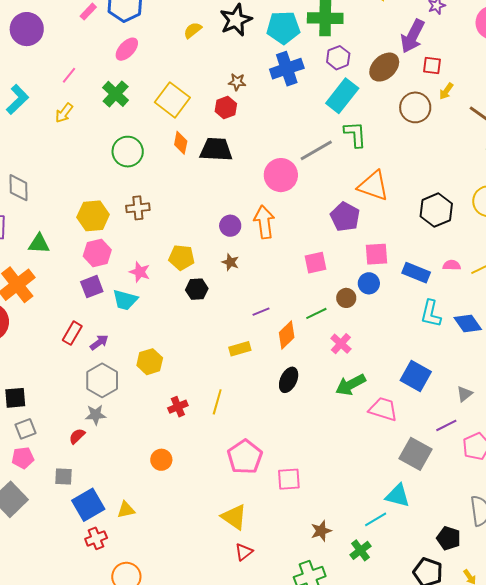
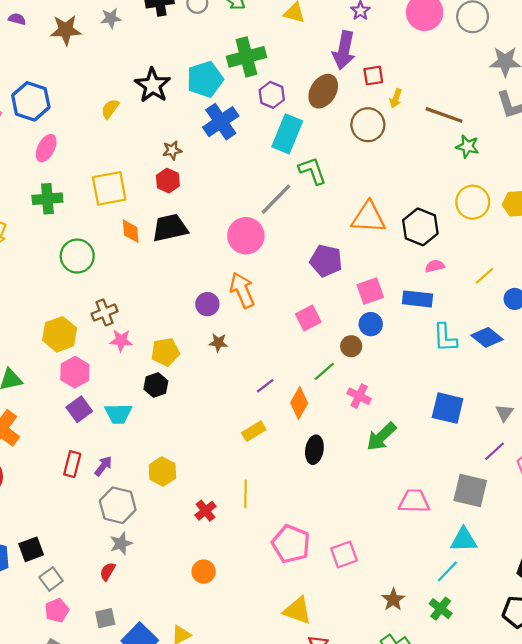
green cross: (116, 94) -> (47, 199), turned -32
yellow square: (172, 100) -> (109, 188), turned -32
orange triangle: (373, 186) -> (368, 217), moved
pink semicircle: (452, 265) -> (435, 266), moved
pink star: (140, 272) -> (121, 340), moved
black hexagon: (197, 289) -> (156, 385), moved
pink trapezoid: (383, 409) -> (414, 501), moved

